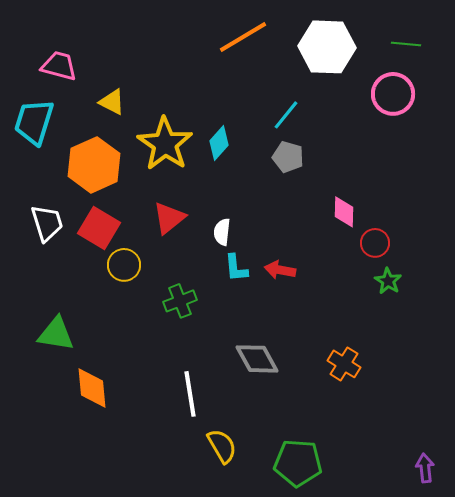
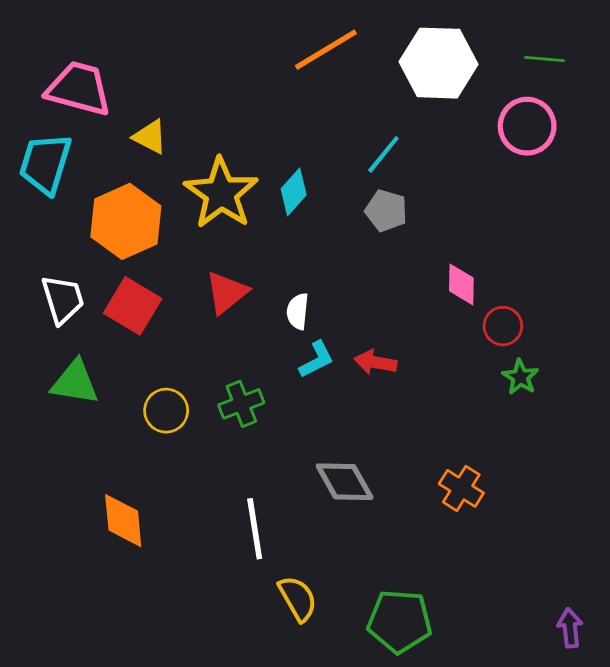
pink trapezoid: (59, 66) -> (79, 89), size x1.4
yellow circle: (124, 265) -> (166, 411), moved
cyan L-shape: (236, 268) -> (316, 360), turned -112
green triangle: (56, 334) -> (75, 382), moved

